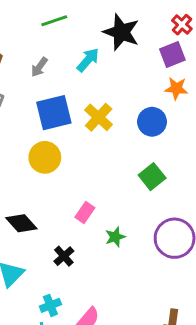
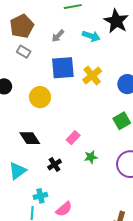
cyan arrow: (88, 60) -> (91, 36), turned 60
yellow circle: (45, 157) -> (40, 97), moved

